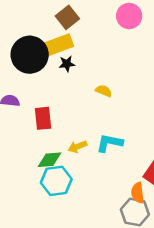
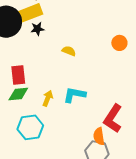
yellow arrow: (77, 147) -> (48, 98), turned 133
green diamond: (49, 160) -> (18, 94), moved

